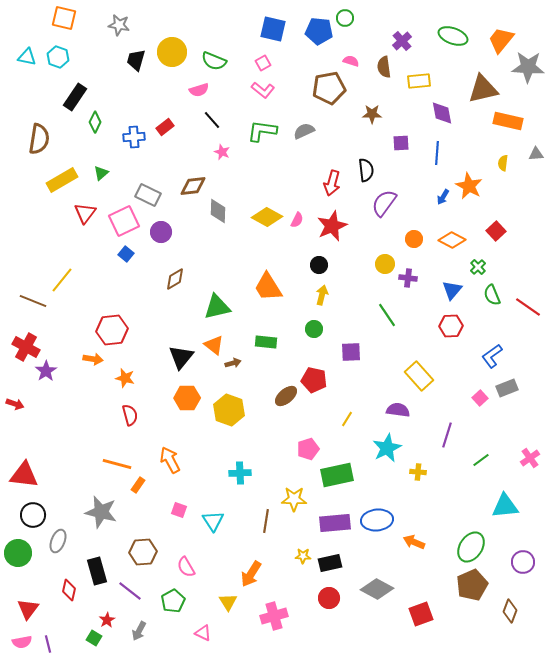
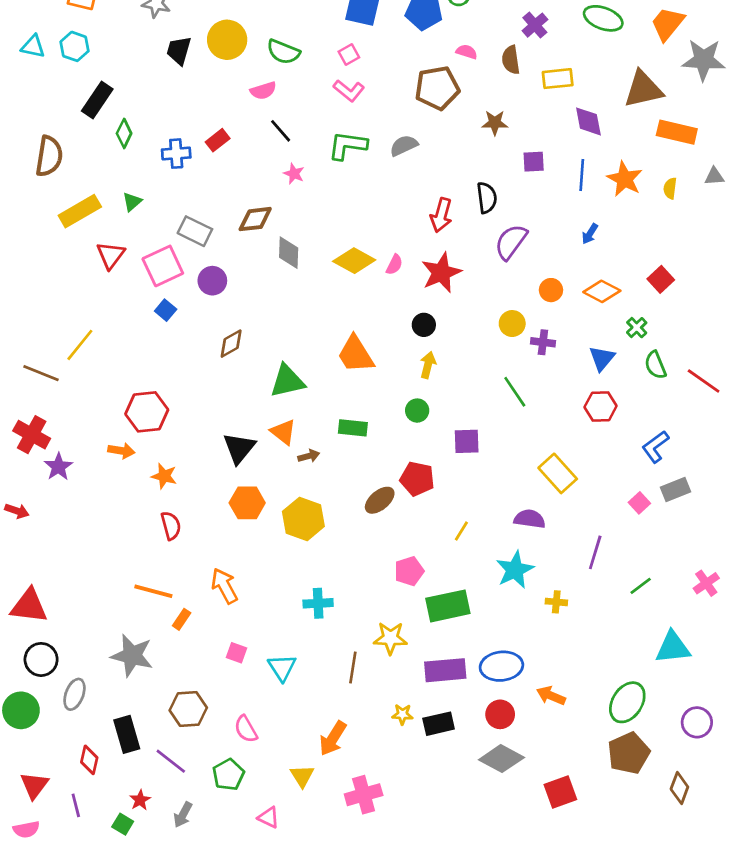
orange star: (469, 186) -> (625, 179), moved
red circle: (329, 598) -> (500, 714), moved
purple line: (48, 644) -> (76, 805), moved

